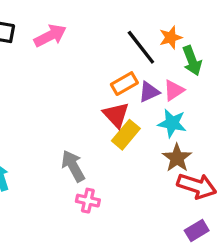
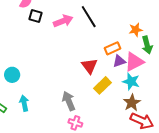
black line: (141, 47) -> (89, 17), moved
orange rectangle: (124, 84) -> (112, 48), moved
pink triangle: (174, 90) -> (134, 62), size x1.5
red triangle: (116, 115) -> (89, 66), moved

